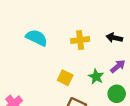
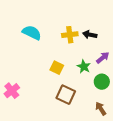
black arrow: (114, 38) -> (90, 35), moved

